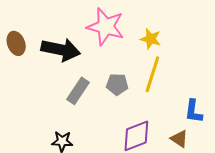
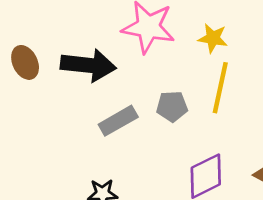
gray rectangle: (78, 91) -> (118, 121), turned 32

